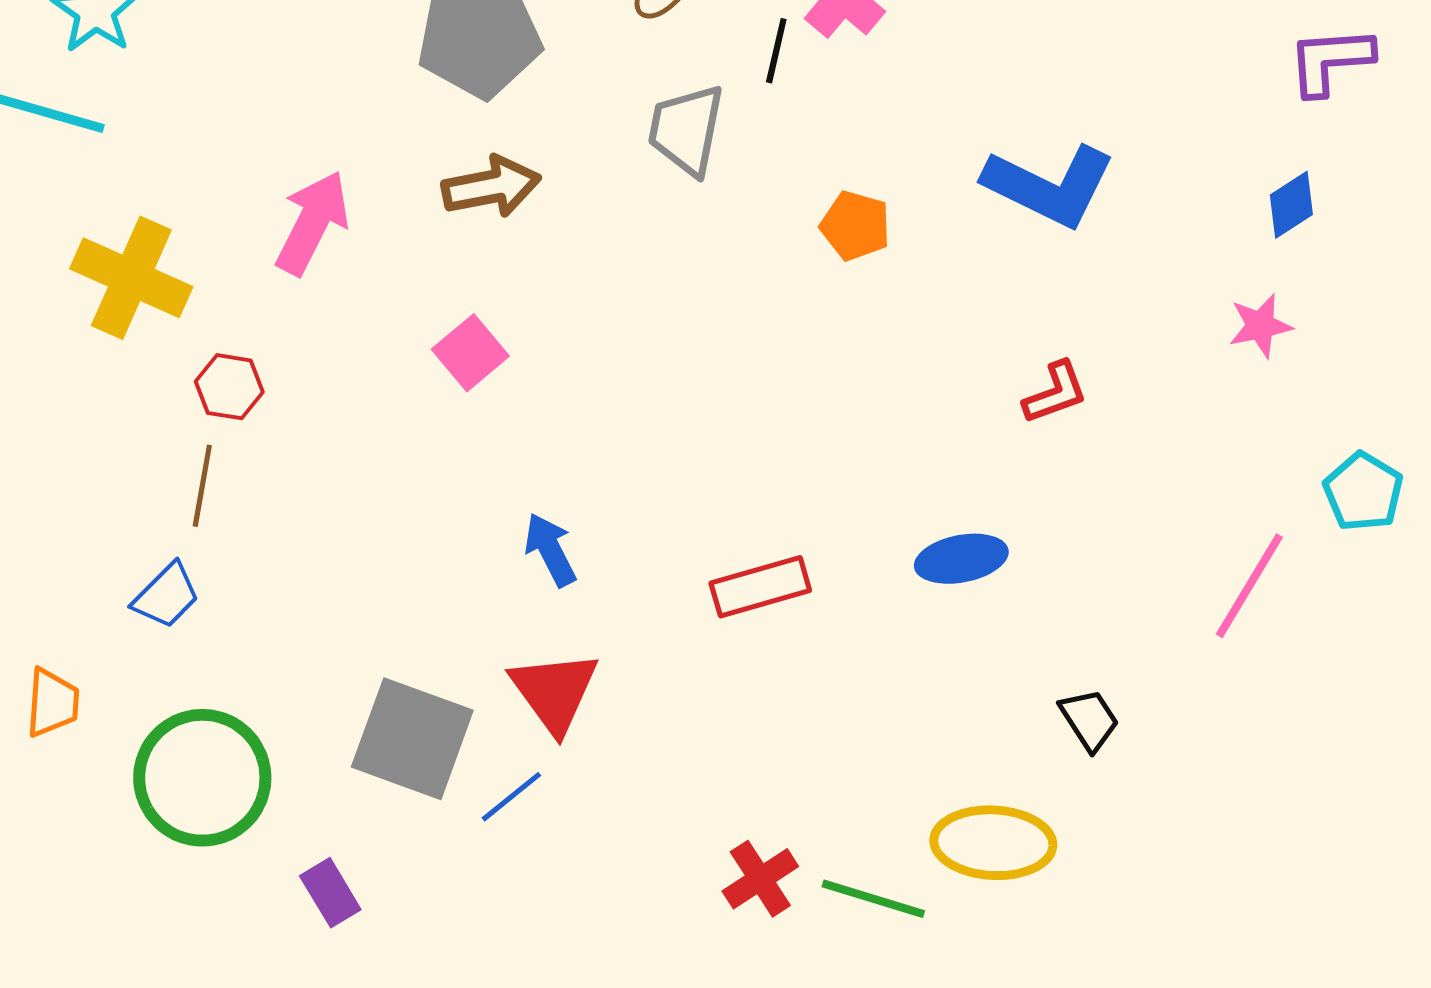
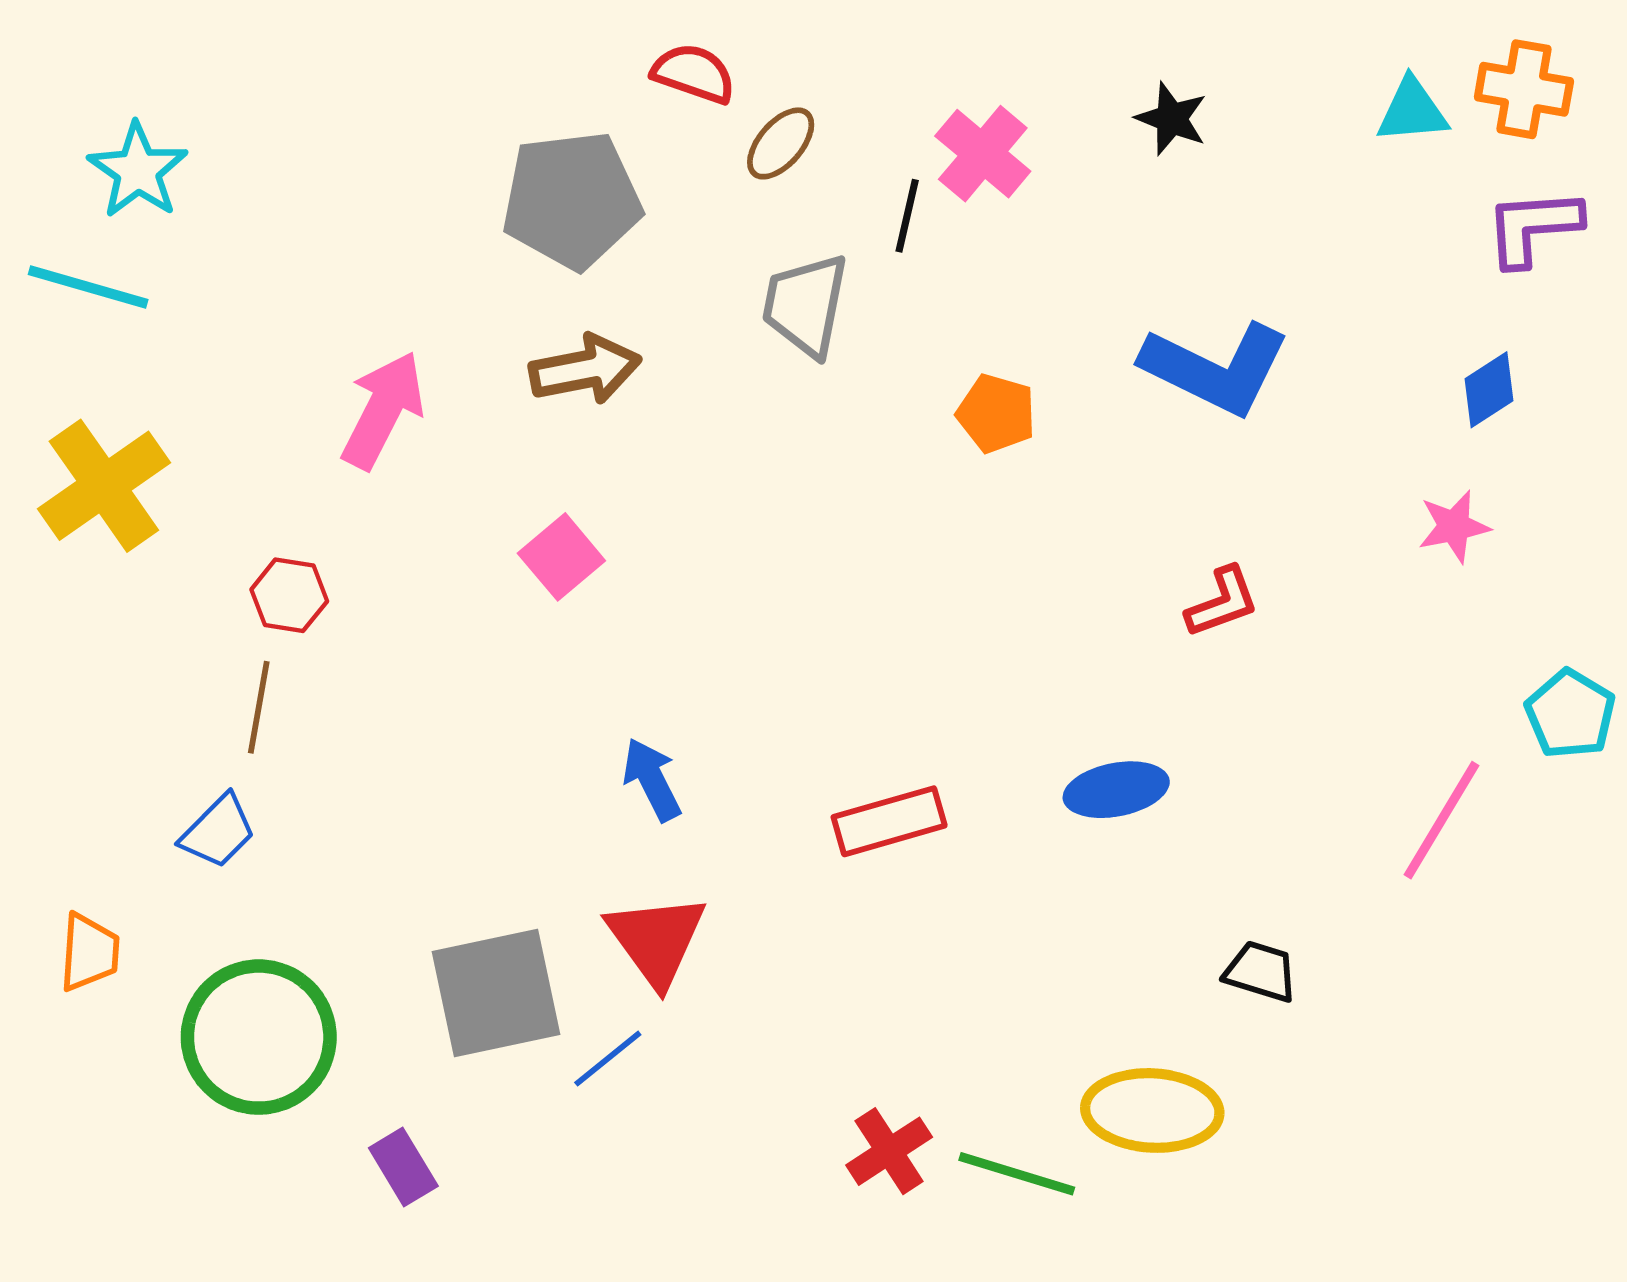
yellow cross: (131, 278) -> (104, 486), moved, turned 31
black trapezoid: (1089, 720) -> (1261, 972), turned -40
gray square: (412, 739) -> (496, 993), turned -32

